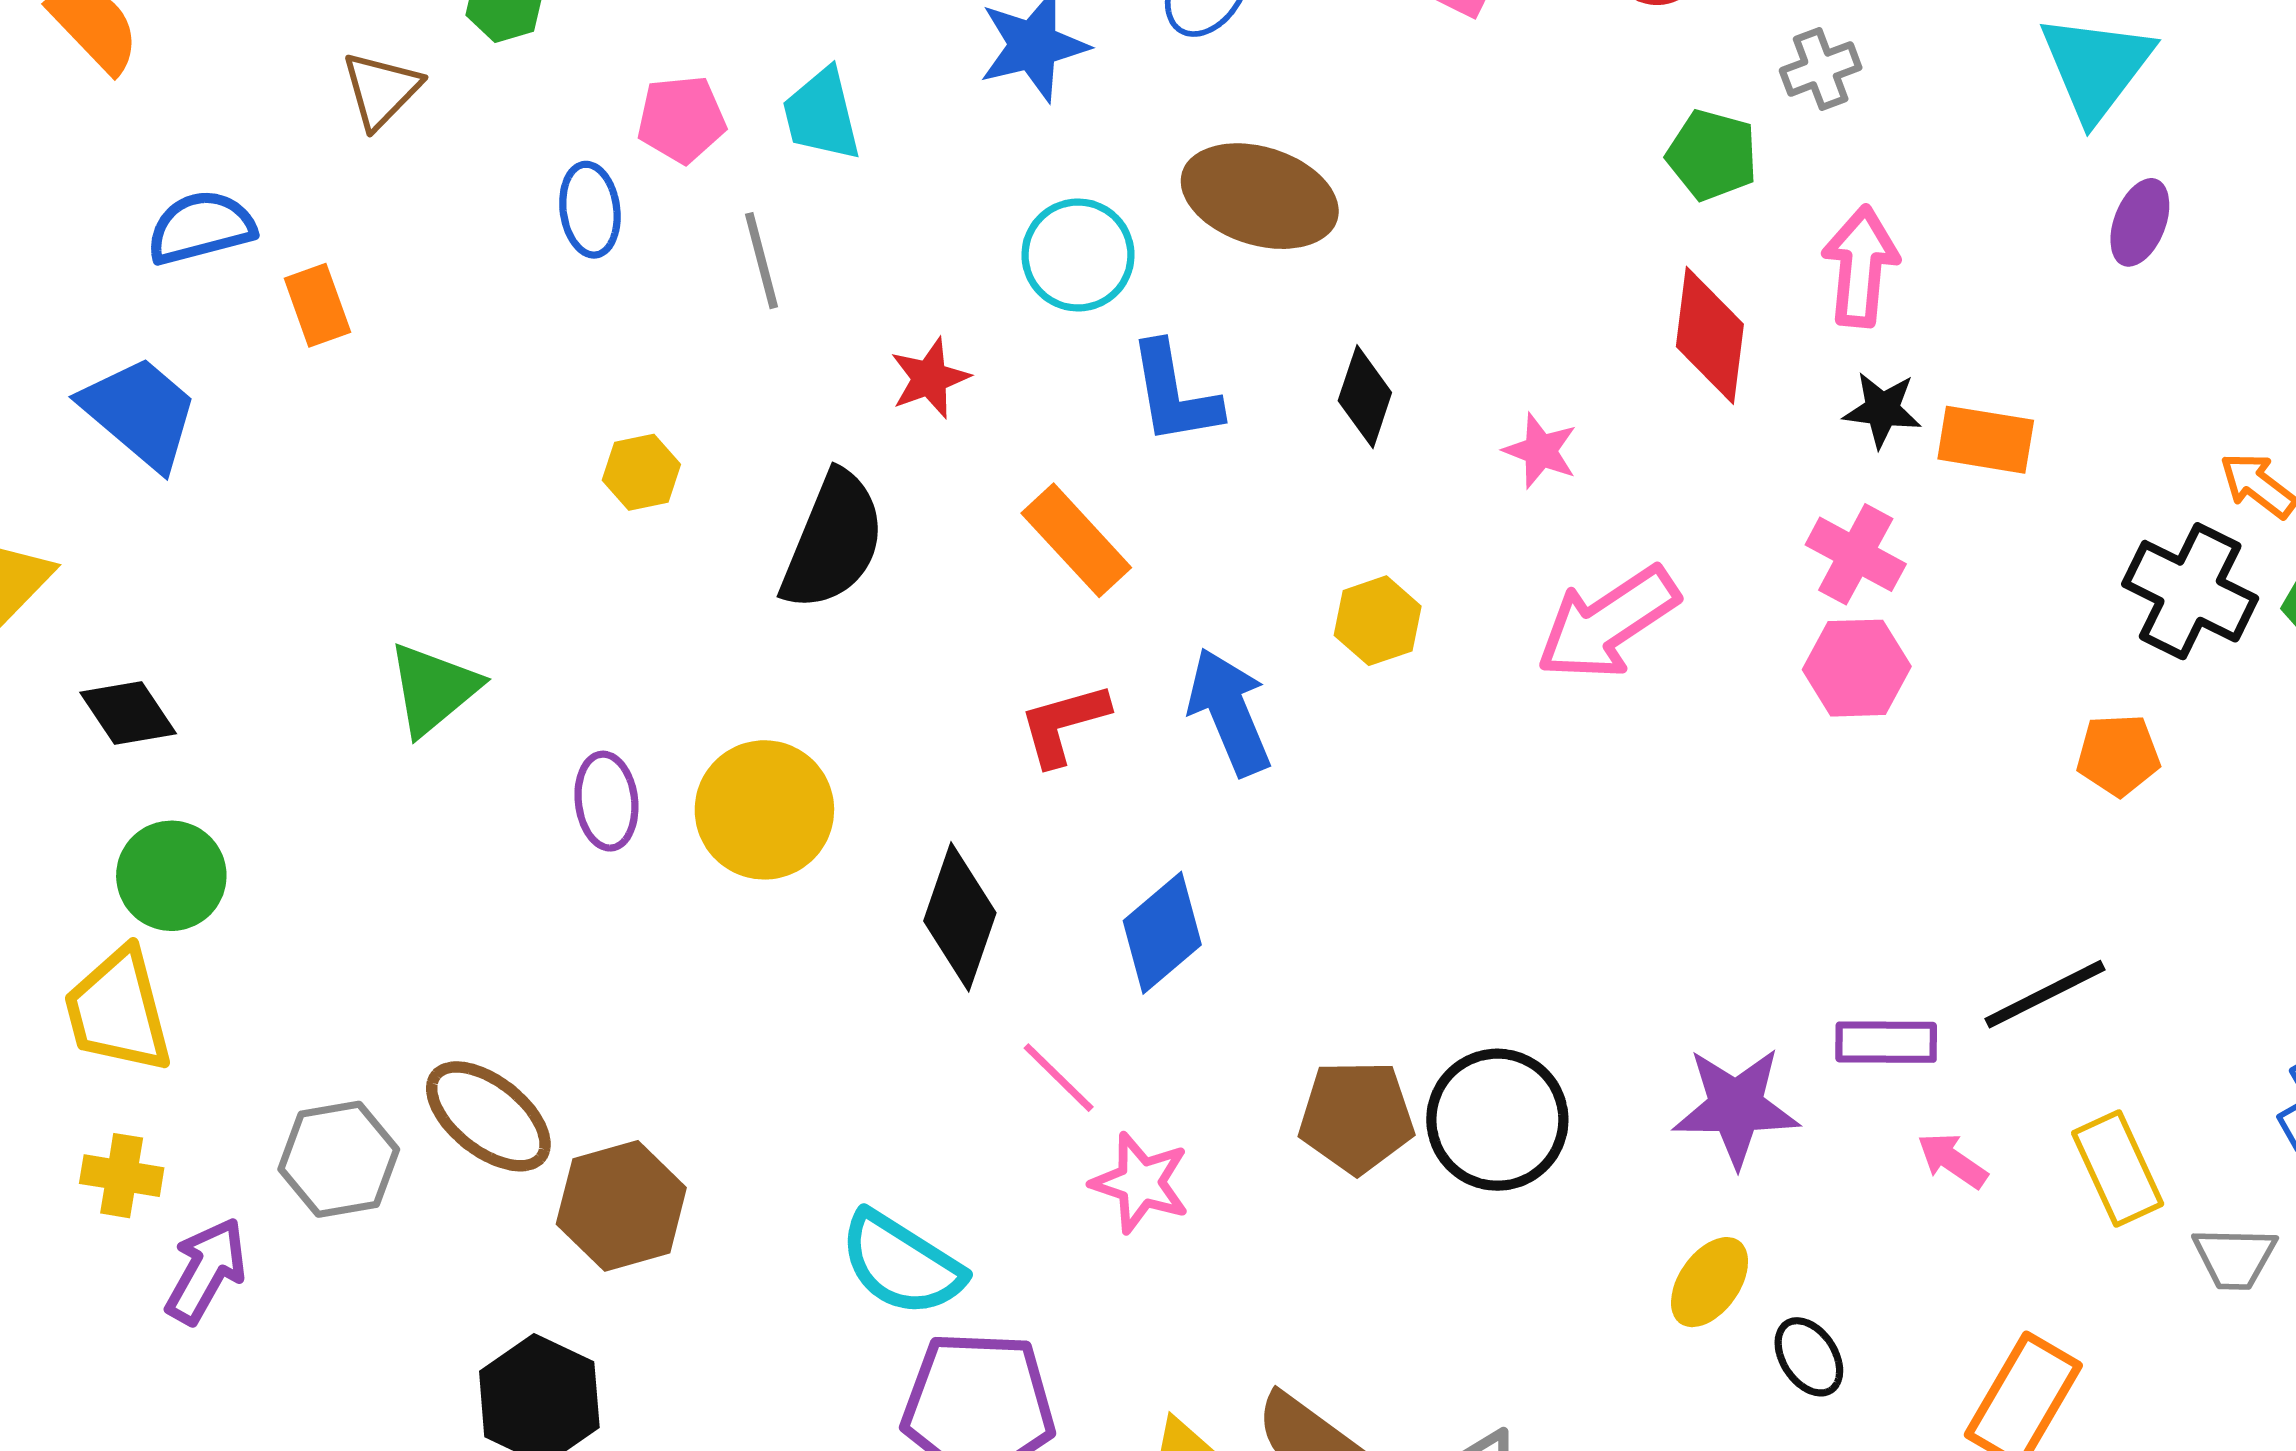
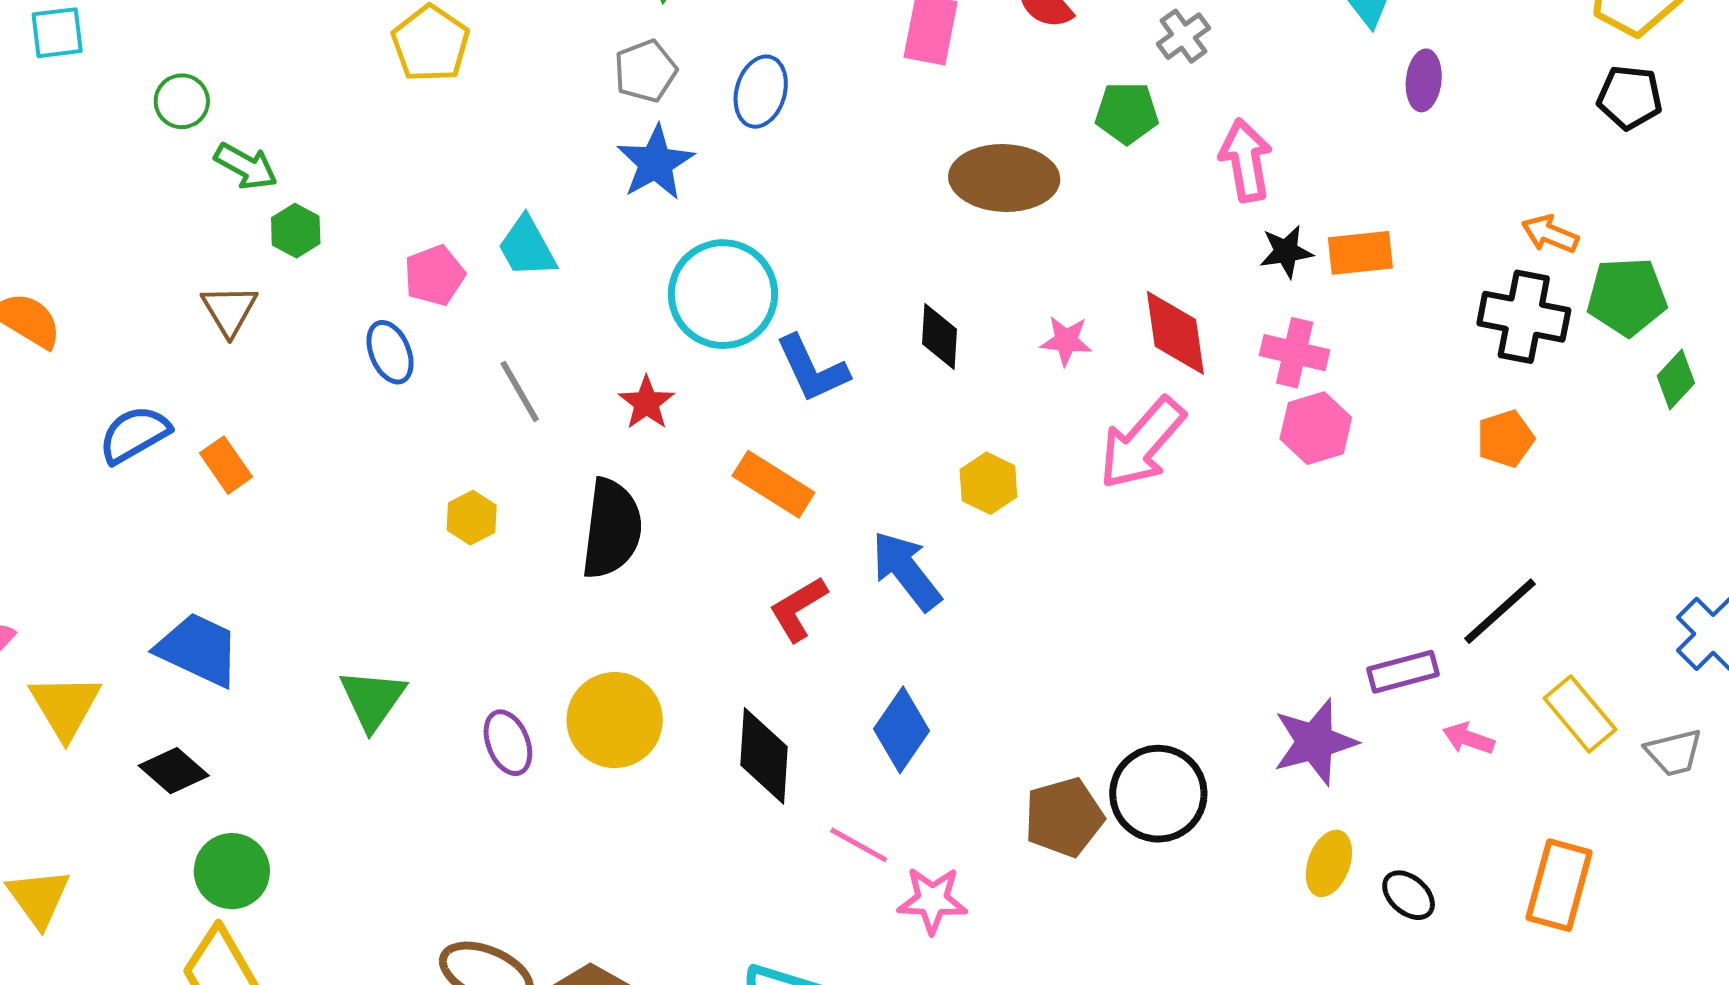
brown ellipse: (1260, 196) -> (1004, 178), moved
cyan circle: (1078, 255) -> (723, 294), size x1.4
gray line: (761, 261) -> (520, 391), moved
red diamond: (1710, 335) -> (1175, 333), moved
blue trapezoid: (140, 413) -> (198, 650), moved

